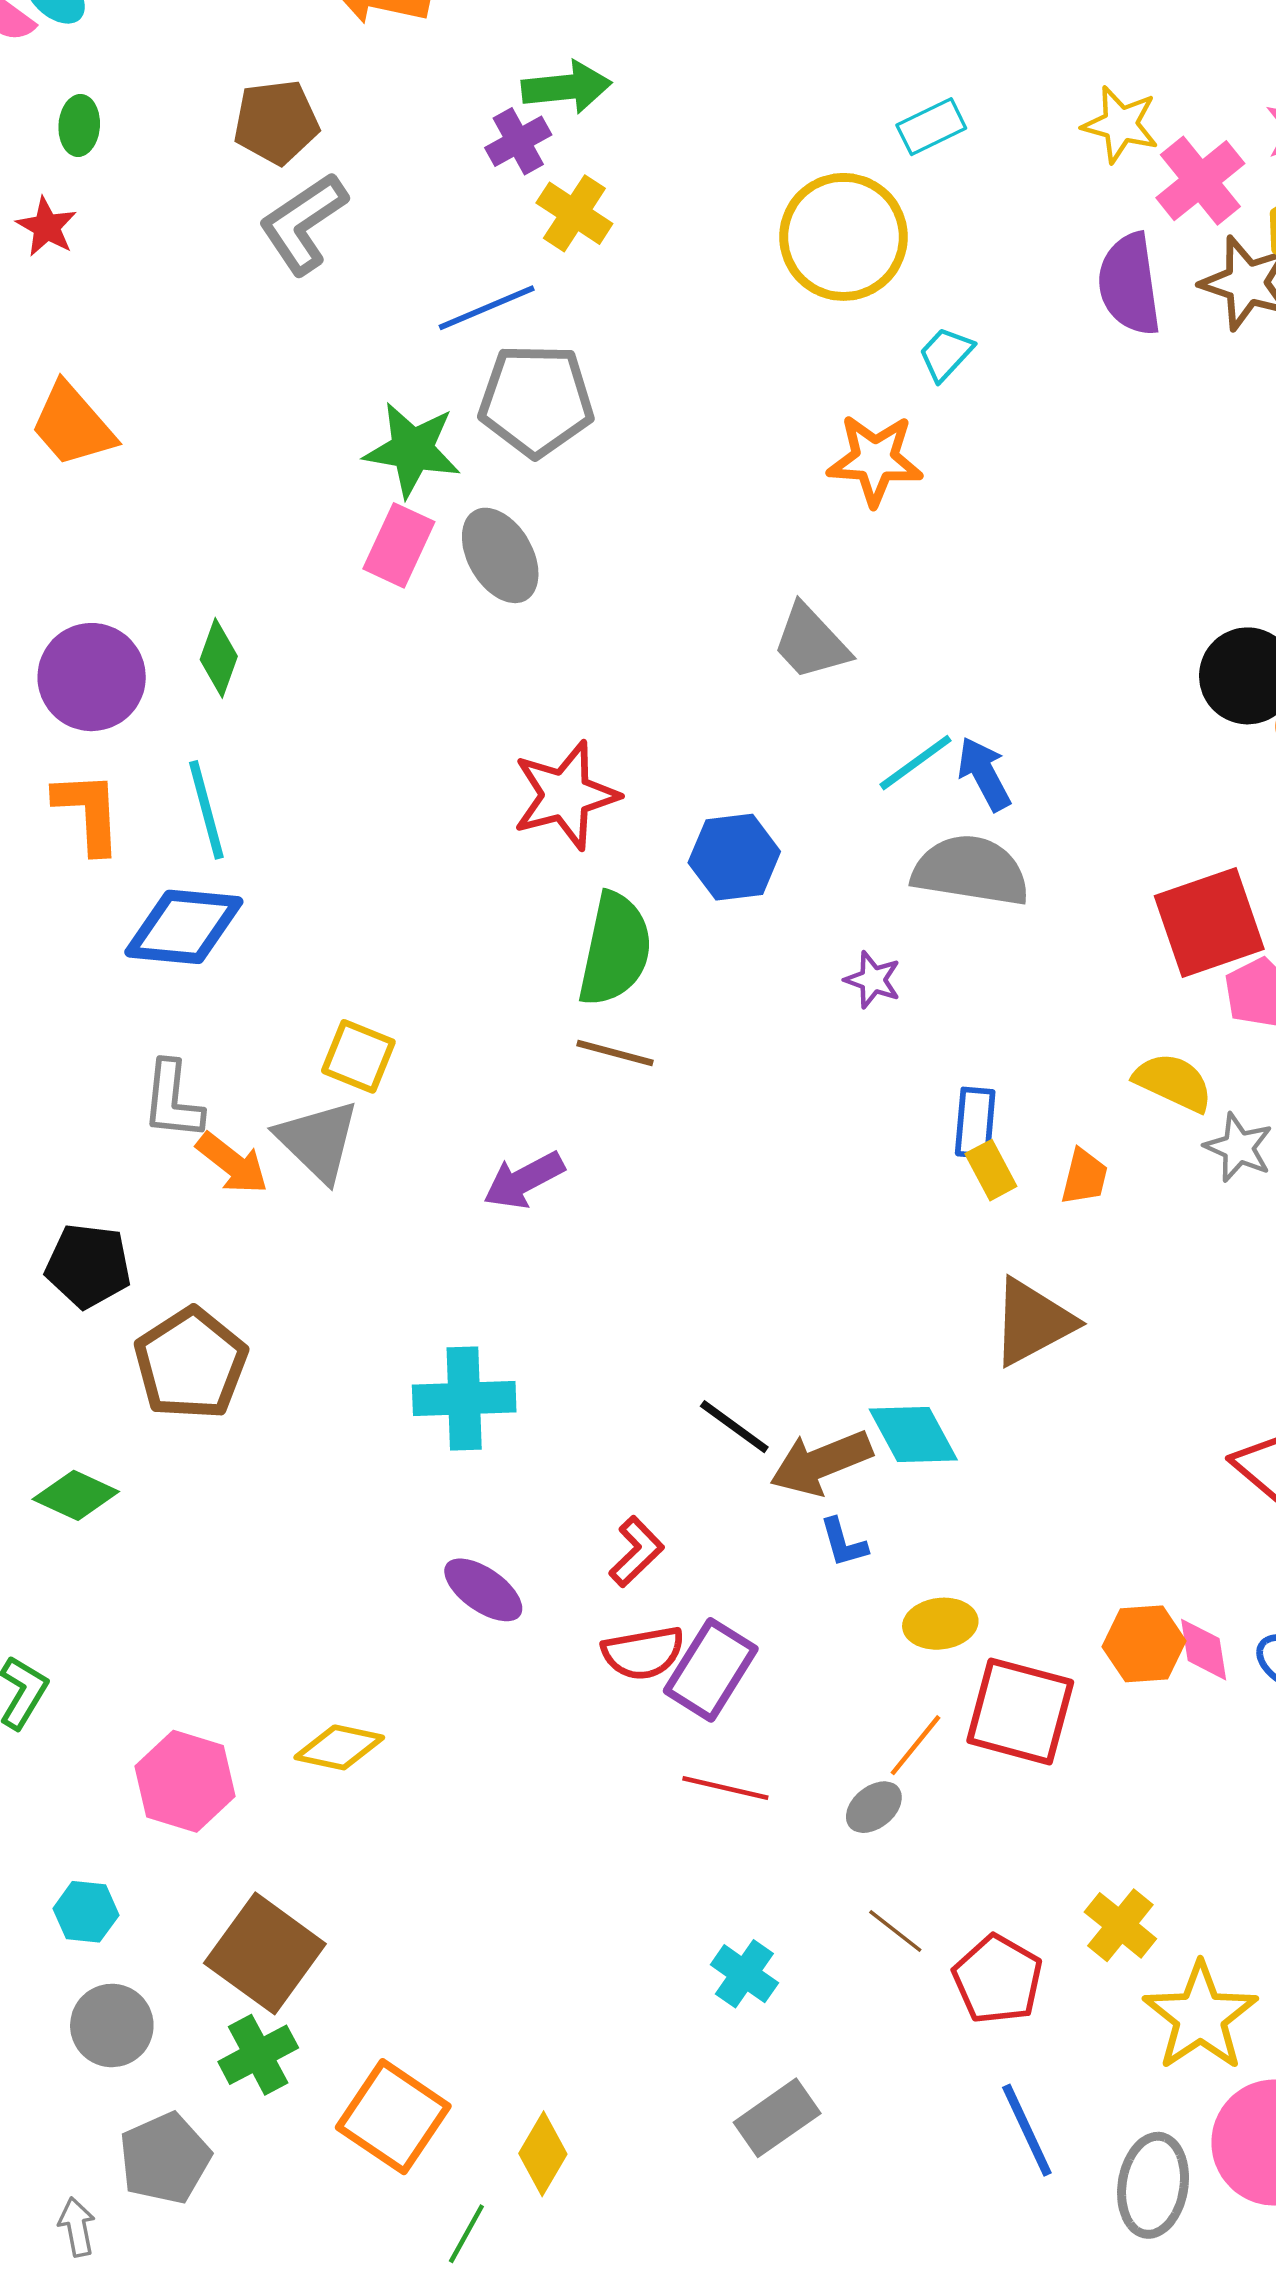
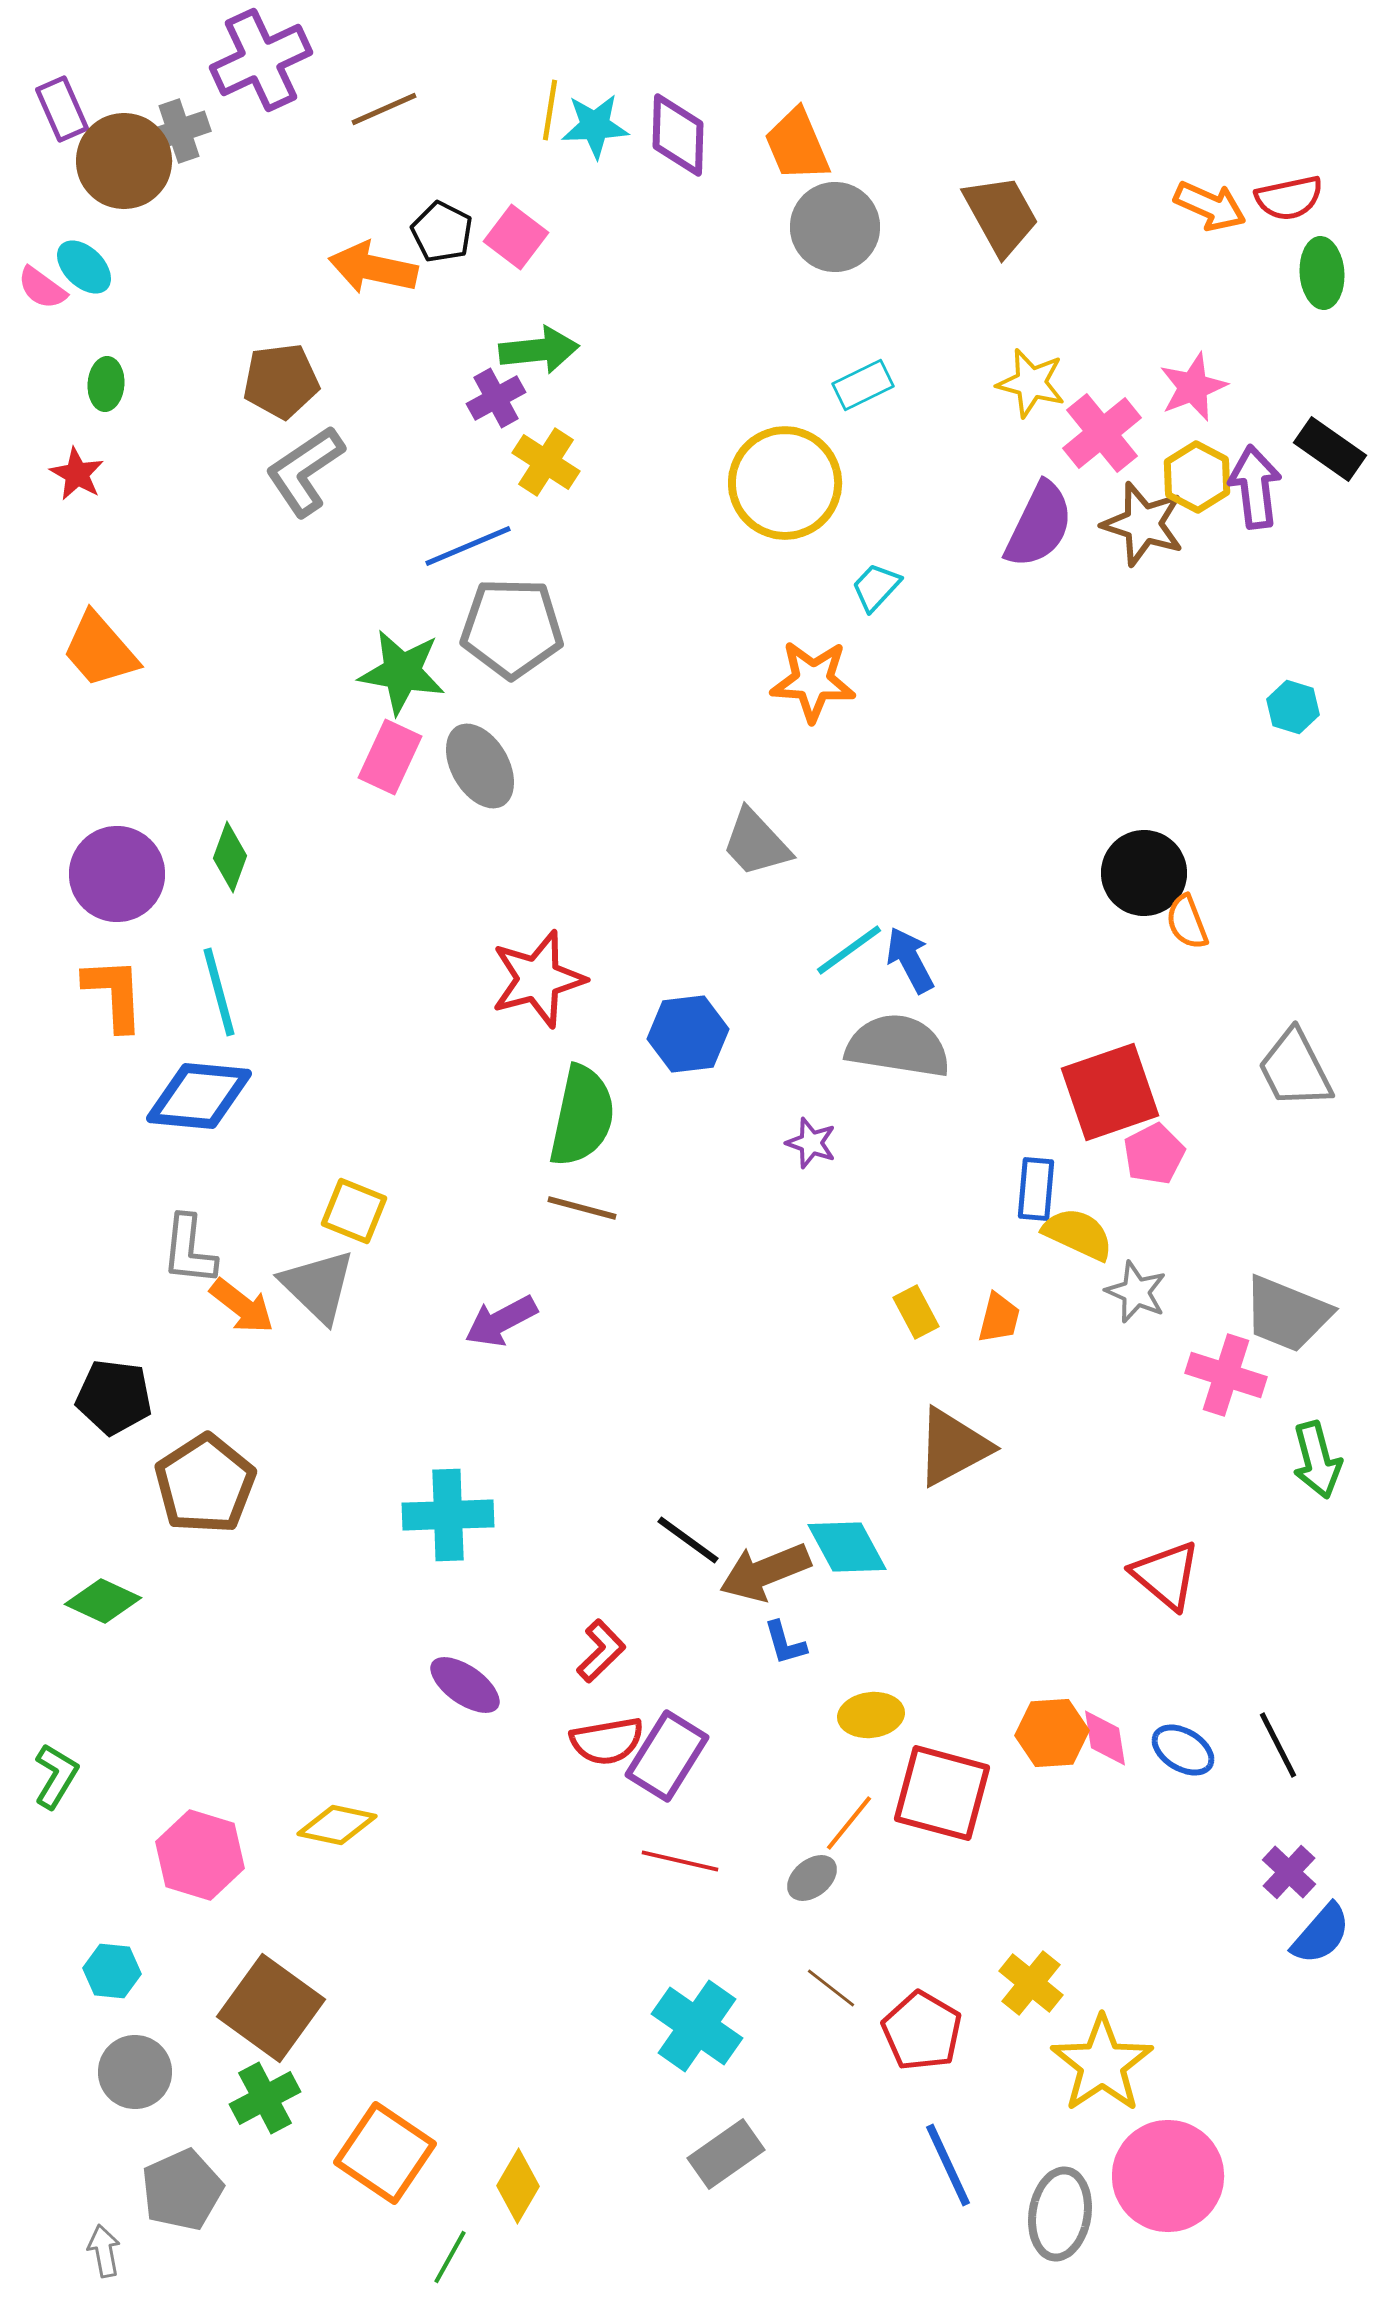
purple semicircle: (1129, 284) -> (1039, 525), turned -146
blue rectangle: (975, 1123) -> (1036, 1189), moved
cyan cross: (744, 1974) -> (697, 2026), size x1.5

